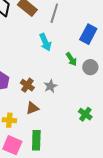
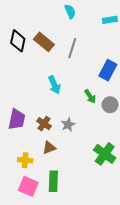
cyan arrow: (45, 42) -> (54, 85), moved
green cross: (85, 114) -> (105, 154), size x1.5

